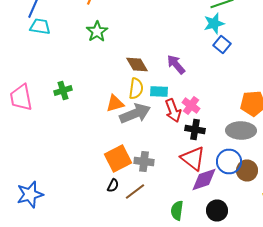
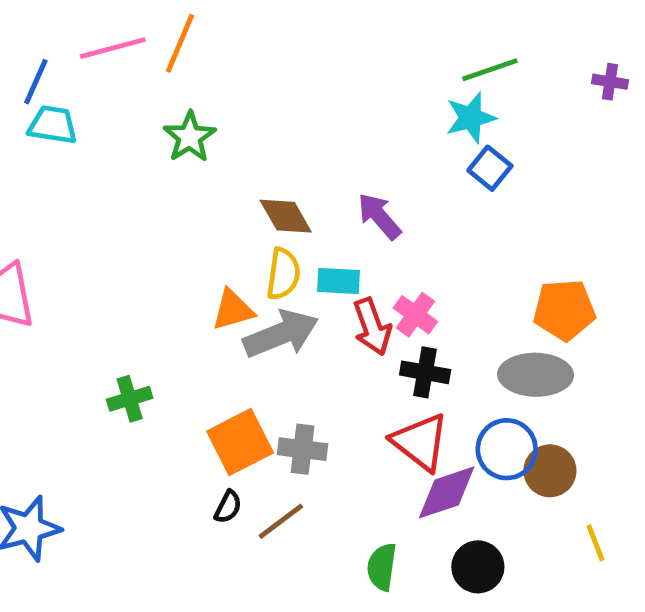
green cross: (63, 90) -> (130, 399), moved

